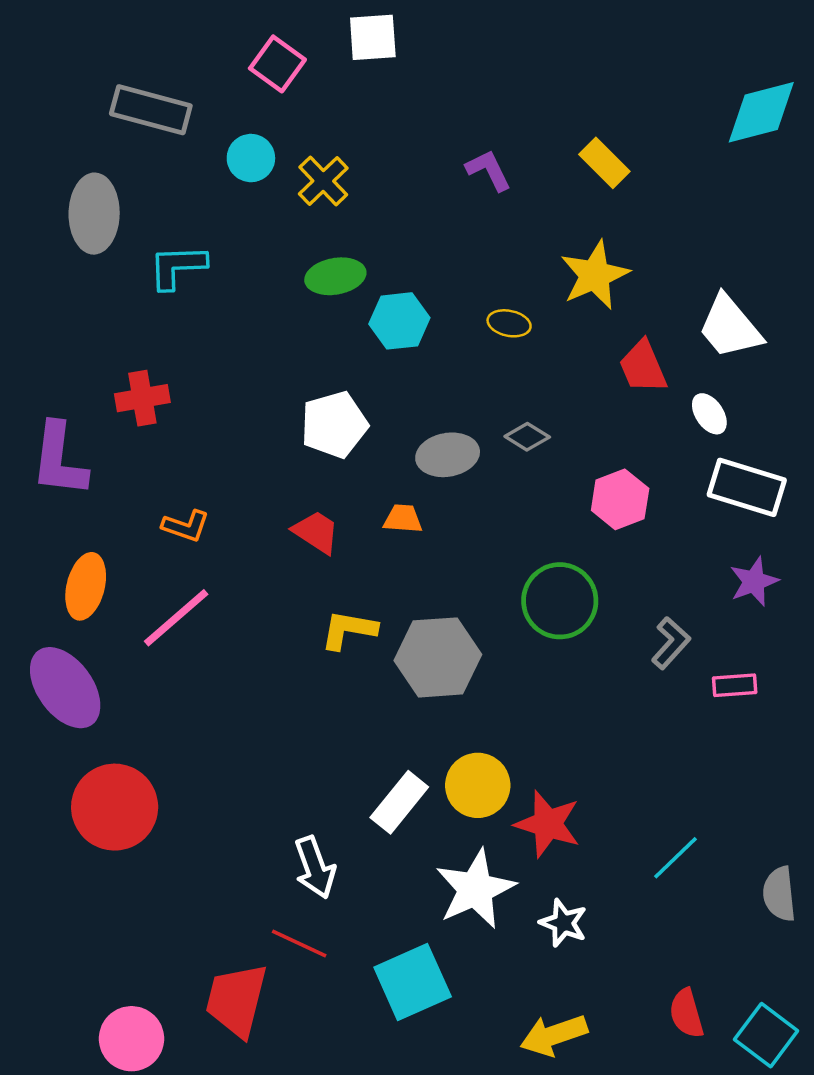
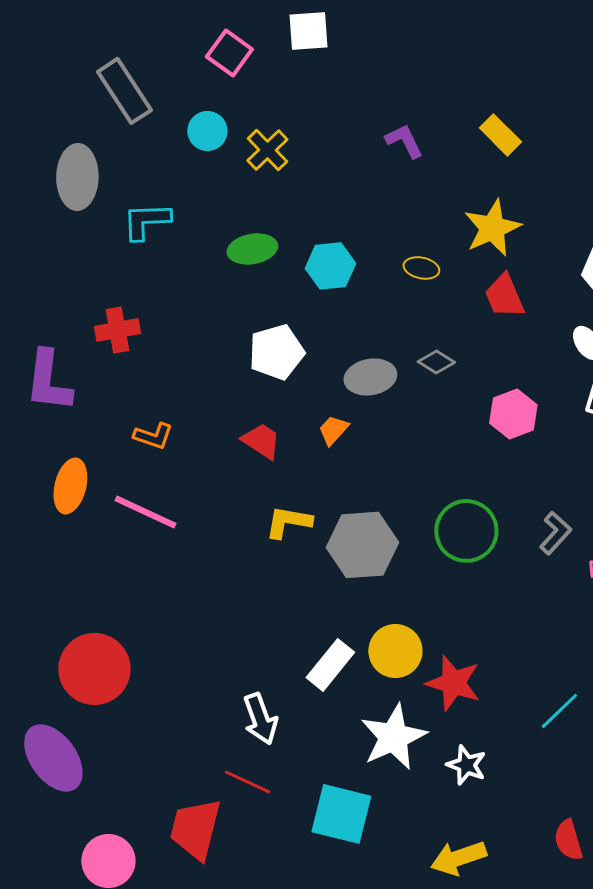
gray rectangle: (151, 110) -> (124, 91), turned 42
green ellipse: (335, 276) -> (252, 249), moved
red trapezoid: (643, 367) -> (504, 296), moved
orange trapezoid: (403, 519) -> (333, 430), turned -52
green circle: (560, 601) -> (466, 531), moved
pink line: (176, 618) -> (145, 512), turned 66
purple ellipse: (65, 688) -> (53, 758), moved
cyan square: (413, 982) -> (341, 814), turned 38

